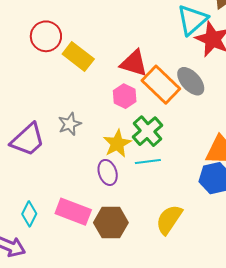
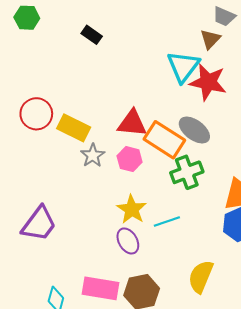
gray star: (70, 124) -> (93, 155), moved
green cross: (147, 131) -> (187, 172), moved, turned 32

